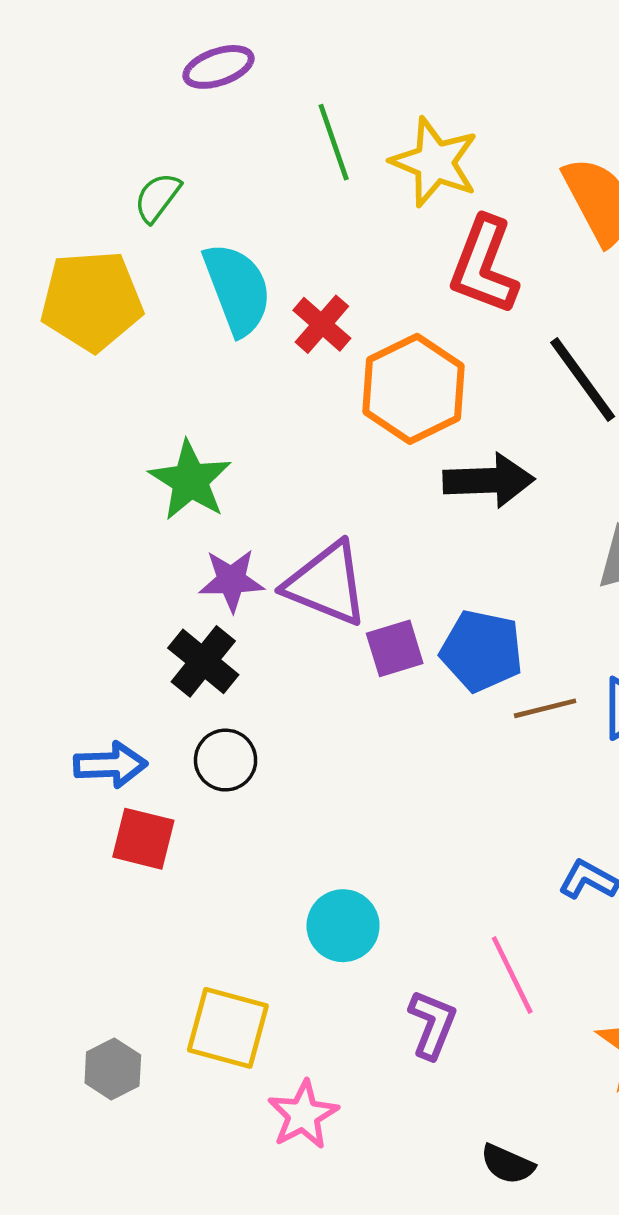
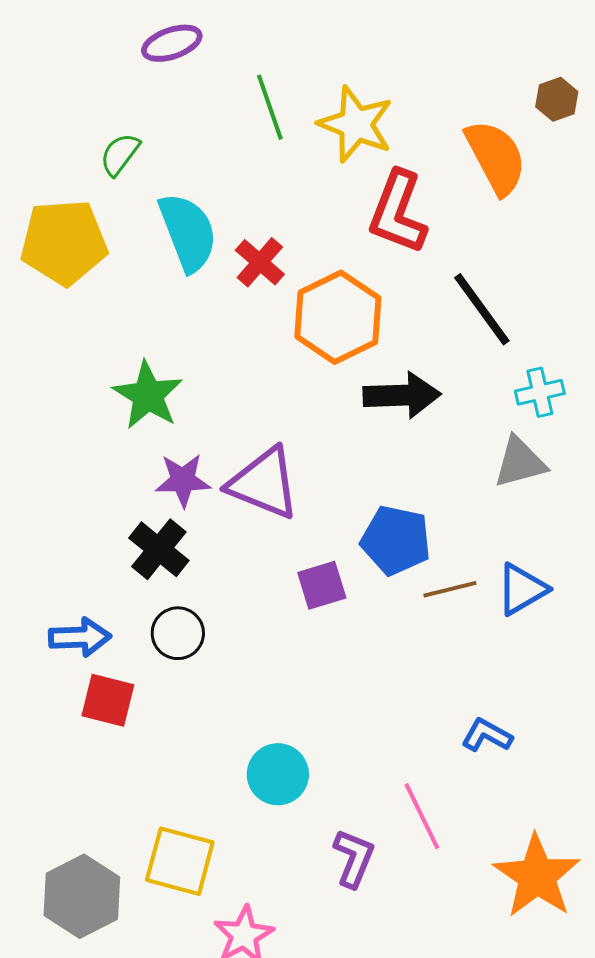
purple square: (395, 648) -> (322, 585), moved
gray hexagon: (113, 1069) -> (82, 896), size x1.6

